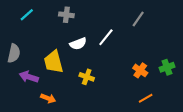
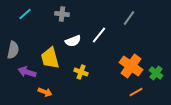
green cross: (167, 67) -> (156, 73), moved, turned -32
orange cross: (140, 70) -> (131, 66), size x1.6

